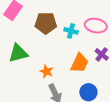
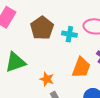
brown pentagon: (46, 23) -> (42, 28), turned -30

